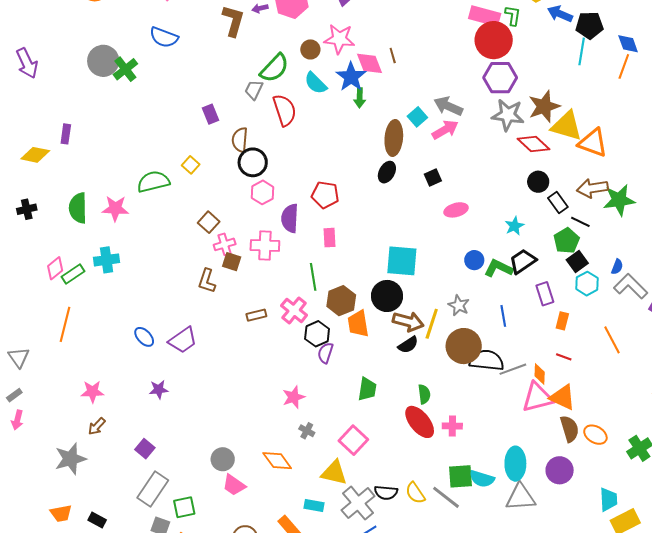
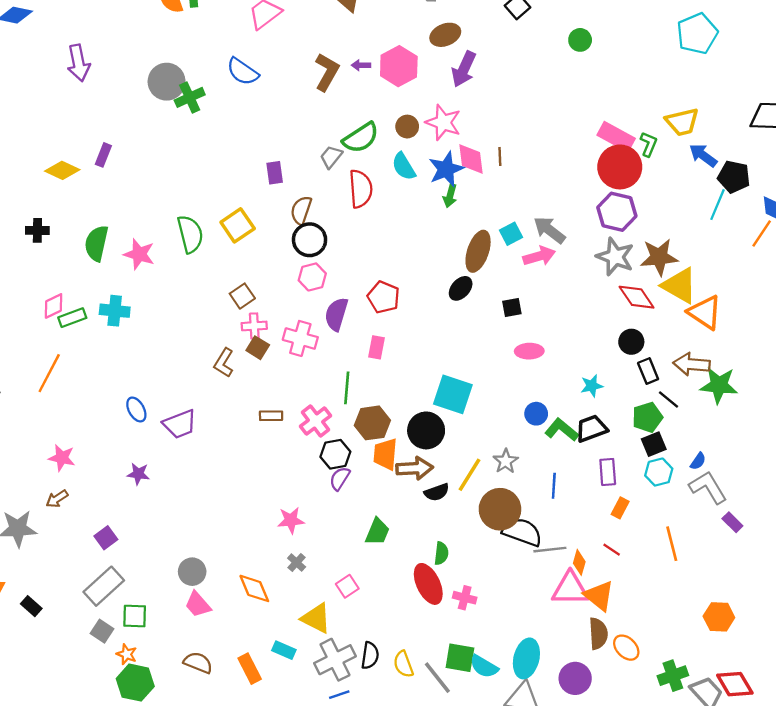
yellow square: (191, 165) -> (238, 225), size x1.6
green semicircle: (153, 182) -> (190, 234), turned 76
brown arrow: (408, 322) -> (415, 468), moved, turned -32
pink square: (353, 440) -> (347, 586), size x0.7
black semicircle: (386, 493) -> (370, 655), turned -100

